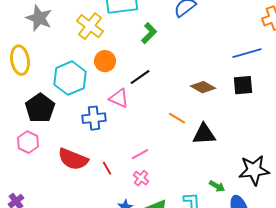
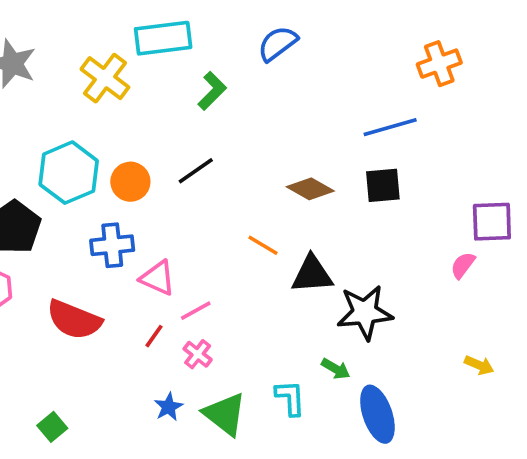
orange circle: (105, 61) -> (130, 182), moved
pink triangle: (119, 98) -> (158, 278), moved
red line: (107, 168) -> (154, 336), moved, turned 64
black star: (254, 170) -> (365, 312), moved

